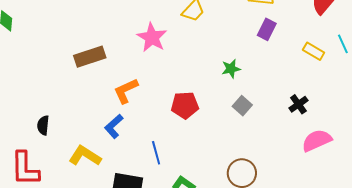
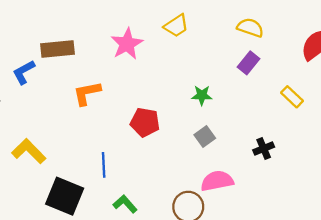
blue L-shape: (114, 126) -> (24, 72), moved
pink semicircle: (317, 140) -> (217, 181), moved

